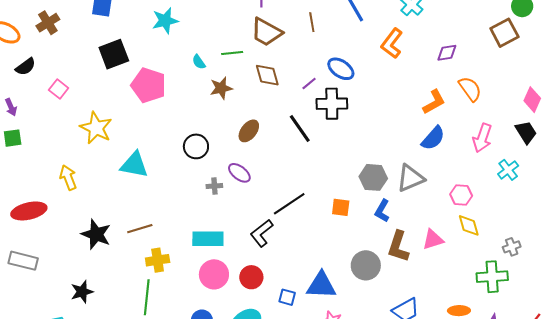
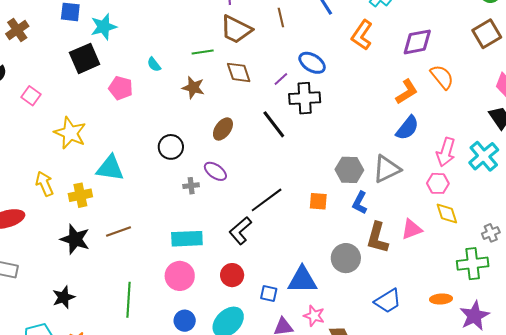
cyan star: (165, 21) -> (104, 27), moved
brown square: (504, 33) -> (487, 34), moved
purple diamond: (447, 53) -> (417, 42), size x1.5
cyan semicircle: (199, 62) -> (154, 64), moved
pink pentagon: (149, 85) -> (121, 88), size x0.7
brown star: (221, 88) -> (193, 88), turned 30
pink arrow: (482, 138) -> (446, 152), moved
cyan cross: (508, 170) -> (484, 156), size x1.4
yellow cross: (158, 260) -> (80, 195), moved
pink circle: (214, 274) -> (180, 276), moved

